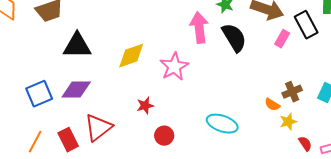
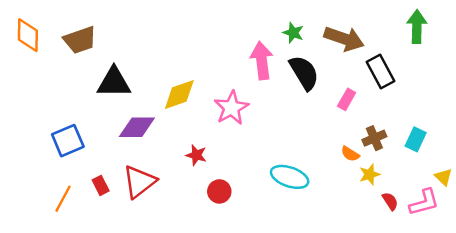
black rectangle: (306, 25) -> (380, 71), moved
pink rectangle: (282, 39) -> (347, 99), moved
purple diamond: (76, 90) -> (137, 127), moved
red star: (145, 106) -> (196, 155), turned 30
red rectangle: (68, 140) -> (101, 185), moved, size x0.7

